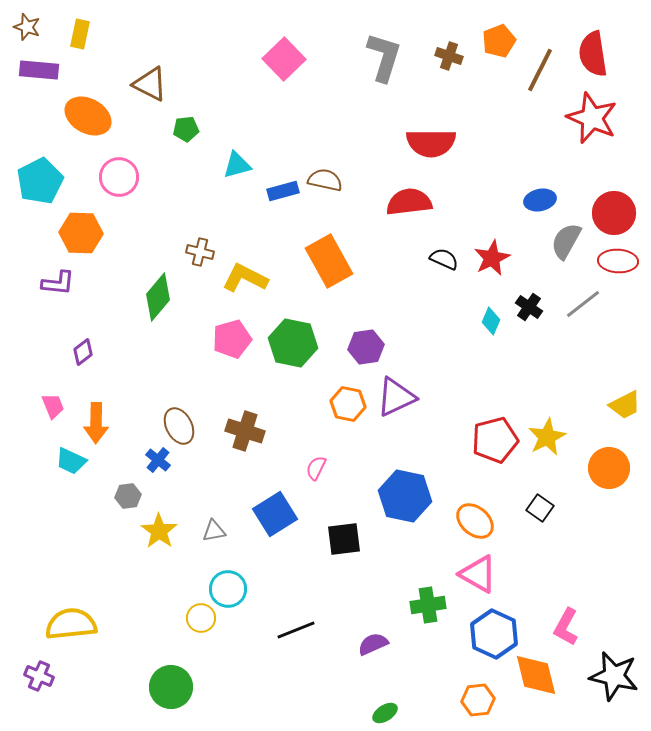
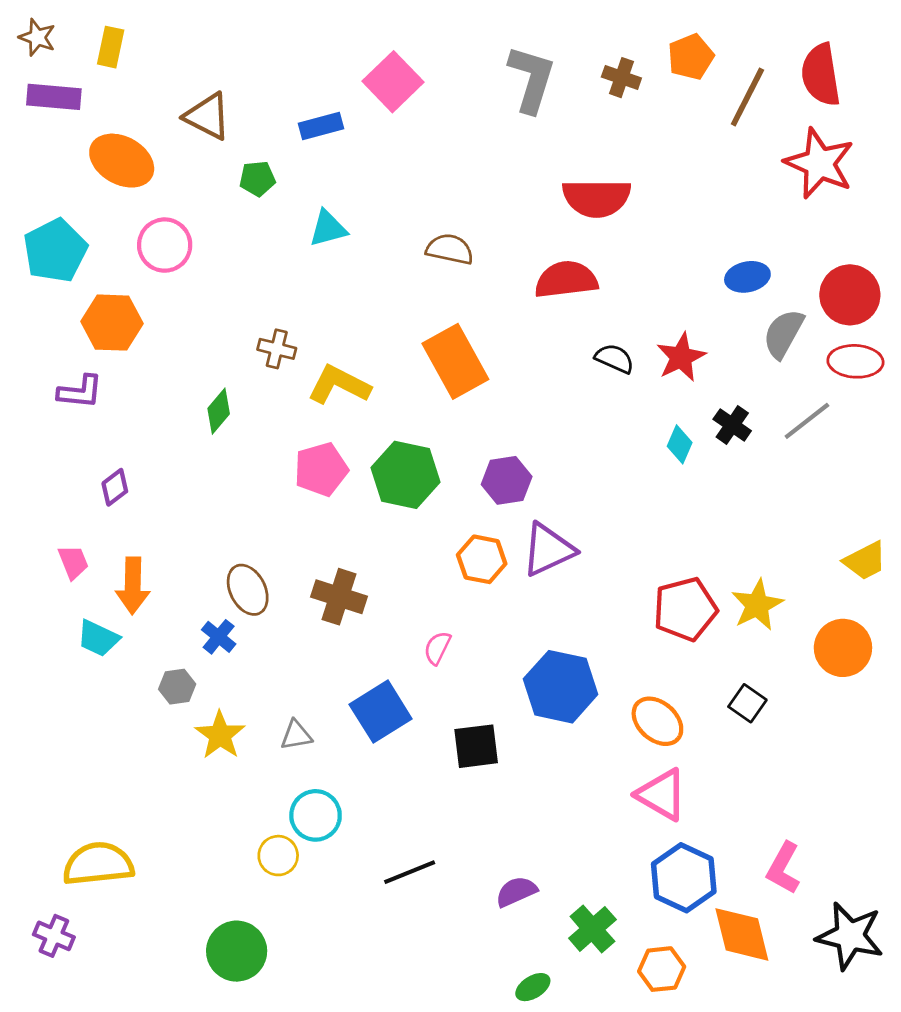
blue rectangle: (283, 191) -> (321, 126), moved
green diamond: (158, 297) -> (219, 411), size x0.7
green cross: (428, 605) -> (592, 929), moved, turned -32

